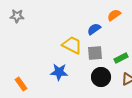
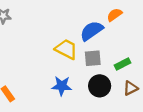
blue semicircle: (94, 29) -> (92, 31), size x1.5
blue star: (59, 72) -> (62, 86), moved

